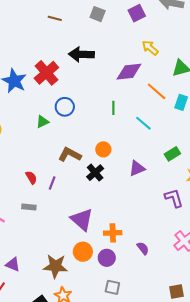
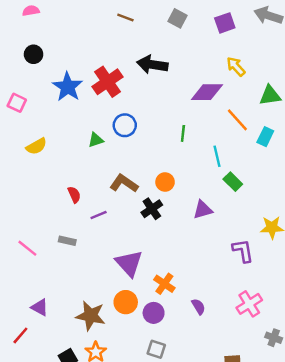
cyan line: (143, 123) -> (217, 156), turned 30
green rectangle: (172, 154) -> (233, 182), moved, turned 70
red semicircle: (31, 178) -> (74, 195), moved
purple line: (52, 183) -> (99, 215), turned 40
orange cross: (113, 233) -> (164, 284), turned 30

